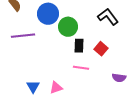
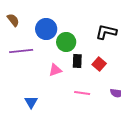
black L-shape: (108, 17) -> (106, 32), turned -40
pink line: (81, 68) -> (82, 93), moved
pink triangle: (56, 88) -> (55, 70), moved

